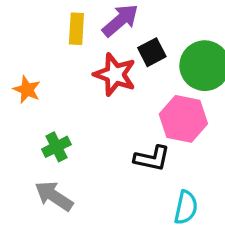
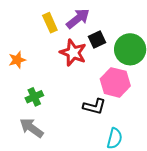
yellow rectangle: (76, 29) -> (50, 23), turned -30
orange star: (27, 90) -> (17, 60), turned 30

